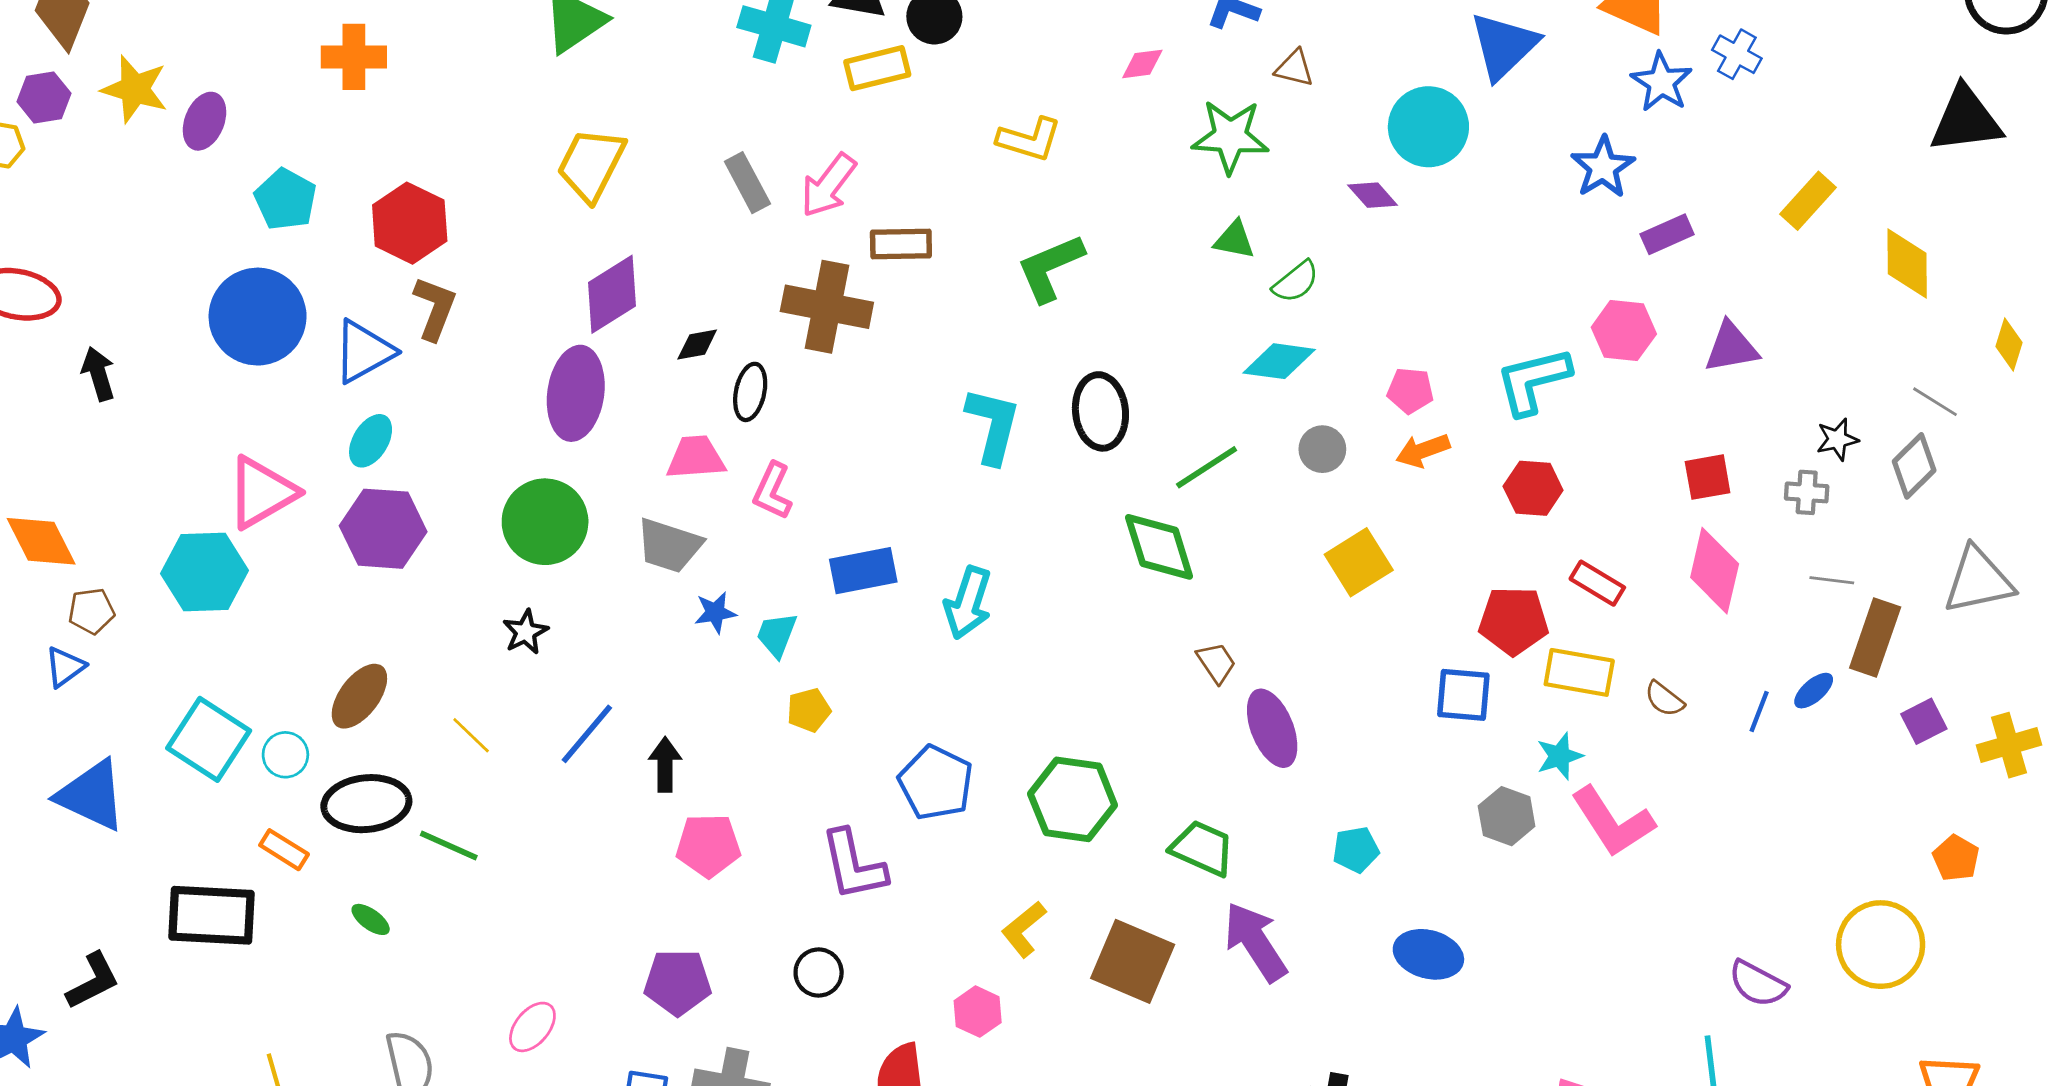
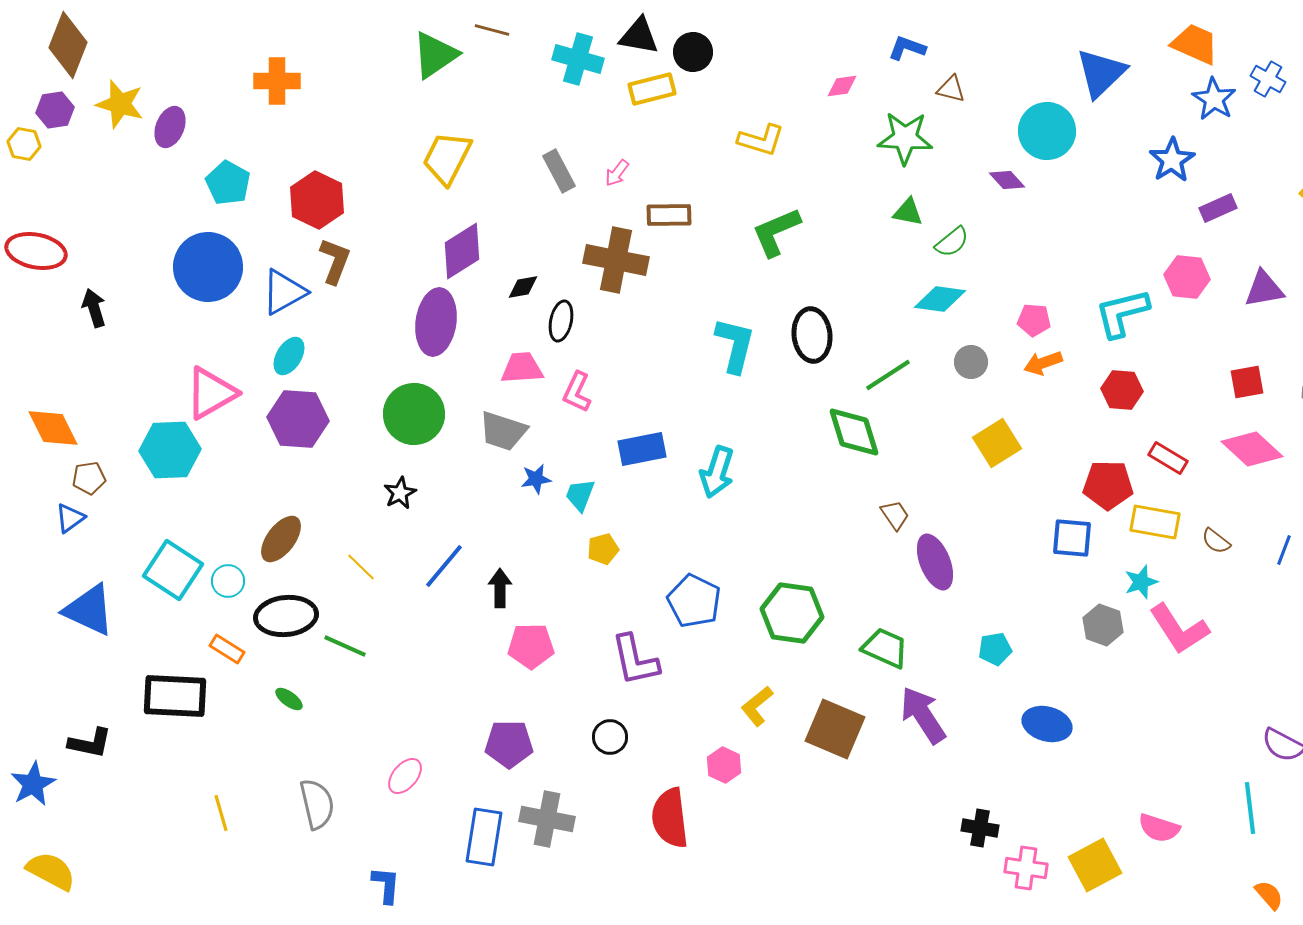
pink arrow: (828, 185) -> (617, 173), size x0.6
pink diamond: (1715, 571) -> (1252, 449), turned -60
black L-shape: (93, 981) -> (90, 743), turned 39

